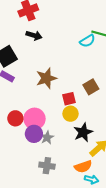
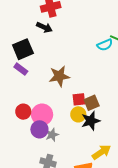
black arrow: (34, 35) -> (44, 27), moved
brown square: (91, 87) -> (92, 103), moved
black star: (83, 132) -> (91, 121), moved

